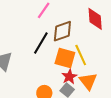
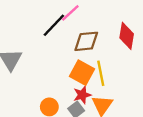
black line: (41, 43) -> (54, 25), moved

